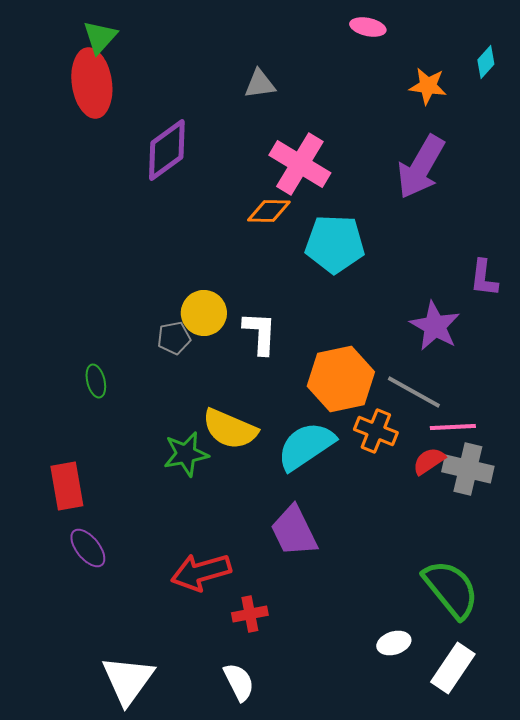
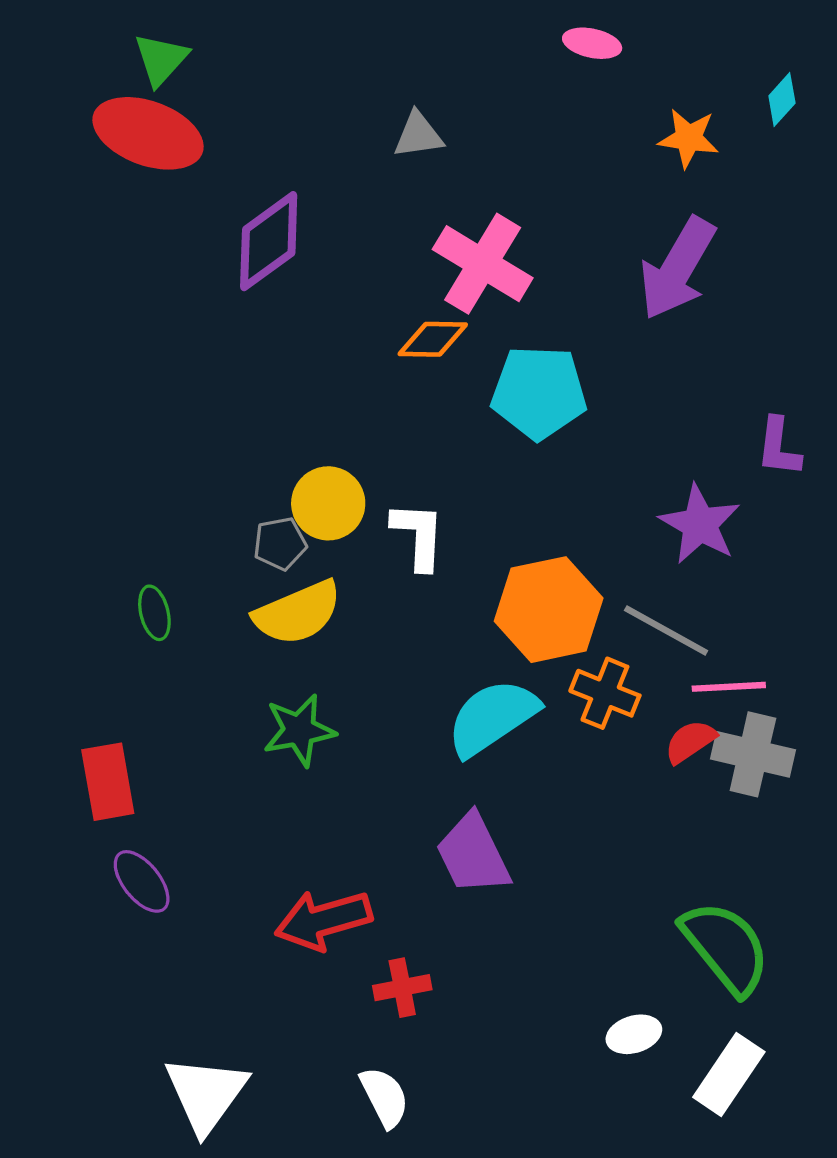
red ellipse: (92, 83) -> (148, 133), turned -62
yellow semicircle: (230, 429) -> (298, 613), moved, turned -46

